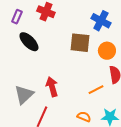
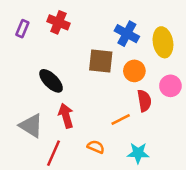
black ellipse: (29, 42) -> (51, 81), moved
gray triangle: (24, 95) -> (31, 126), turned -45
orange semicircle: (84, 117) -> (96, 147), moved

